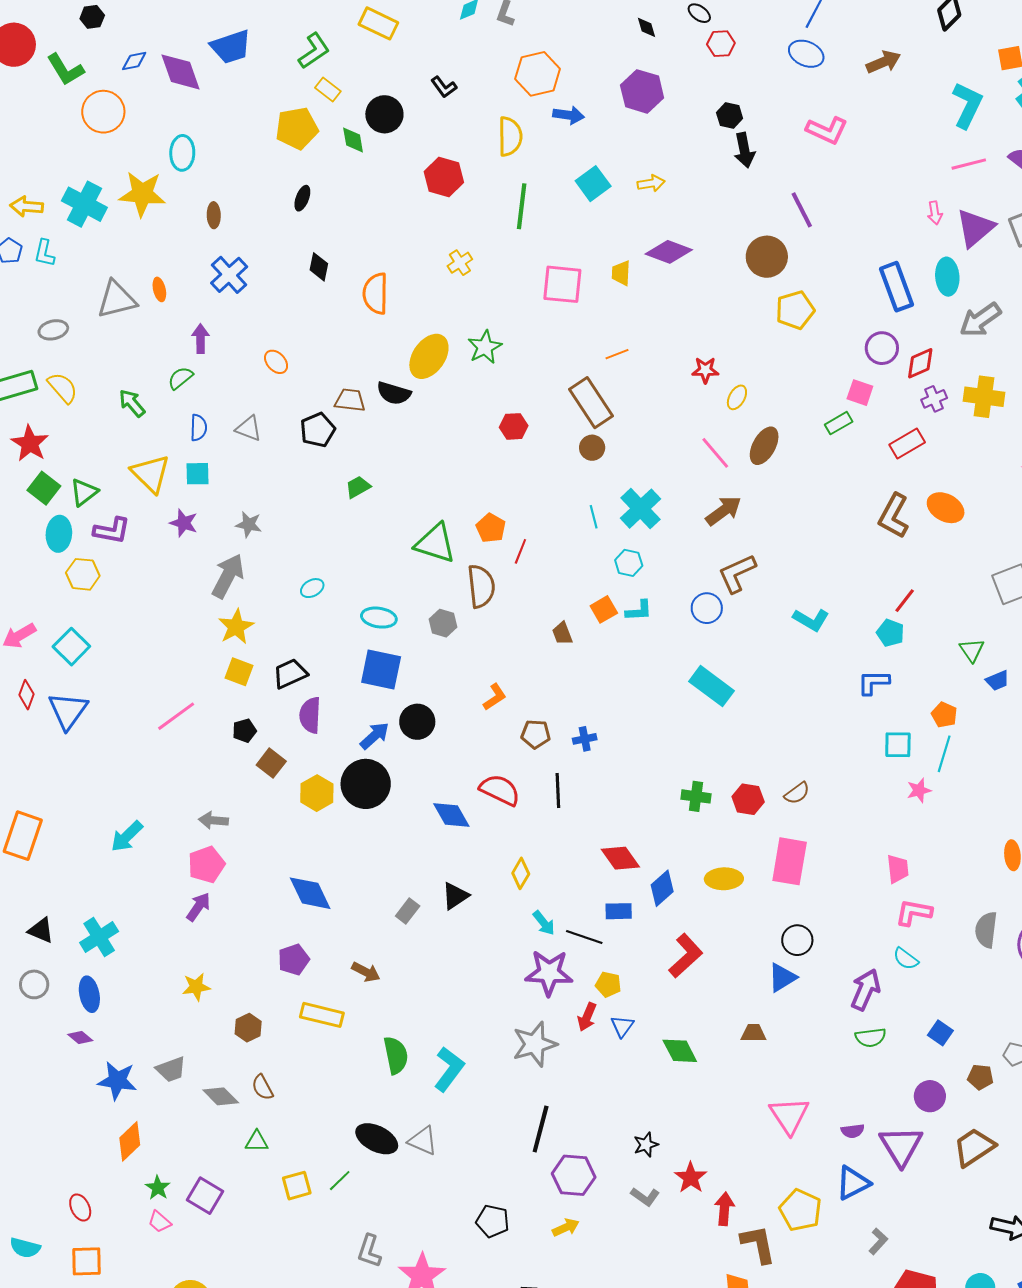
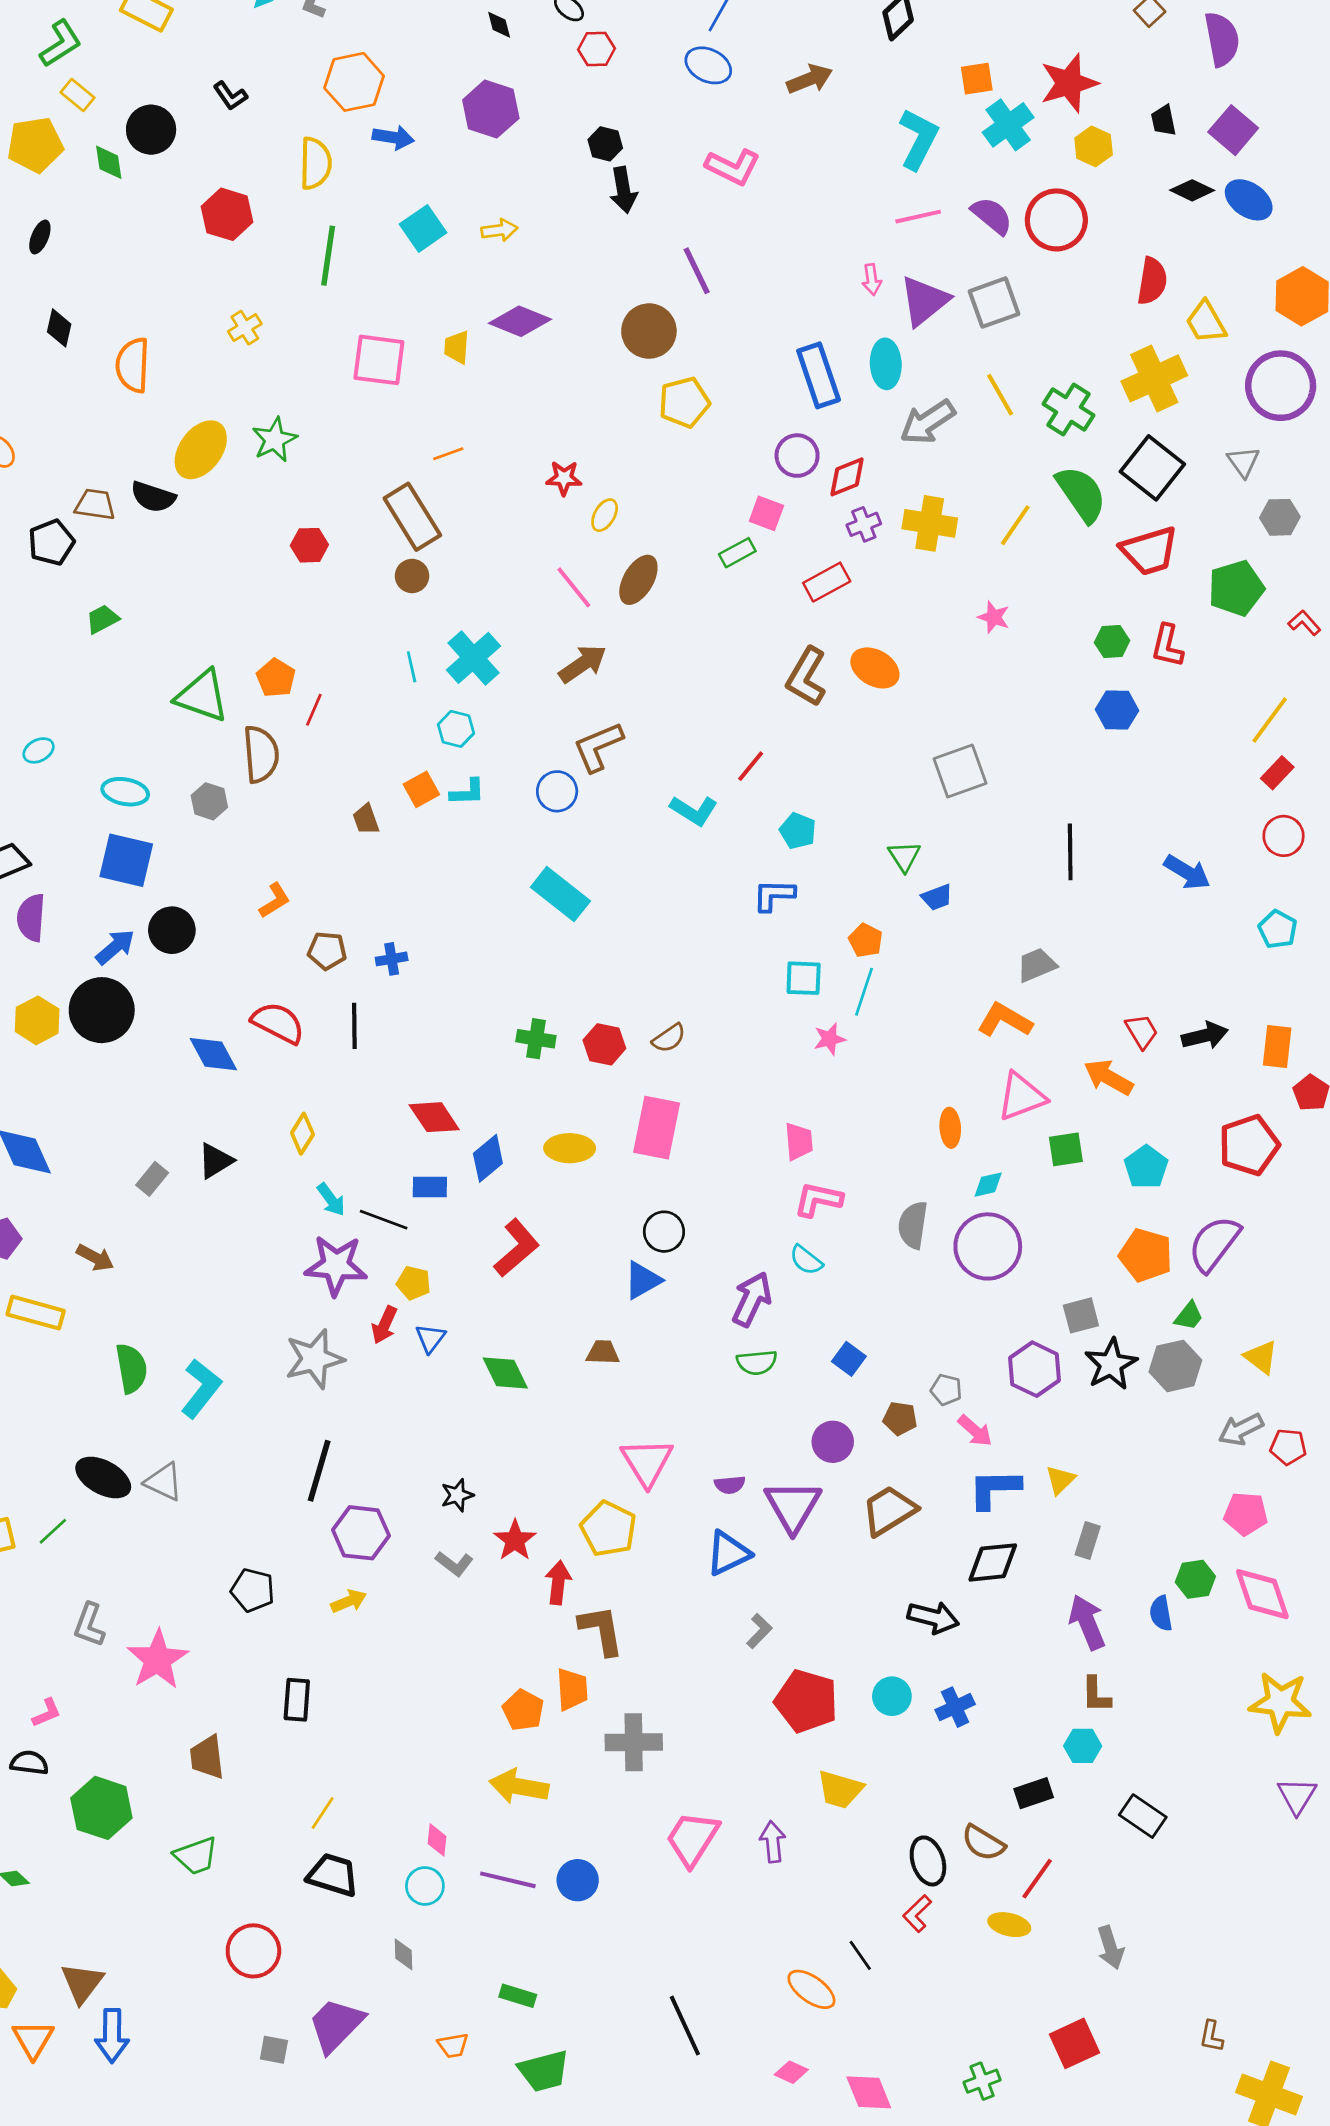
red line: (905, 601) -> (751, 766), moved
yellow pentagon: (800, 1210) -> (608, 1529), moved

